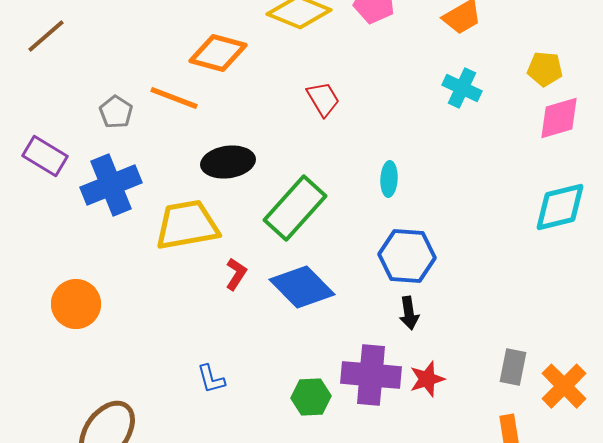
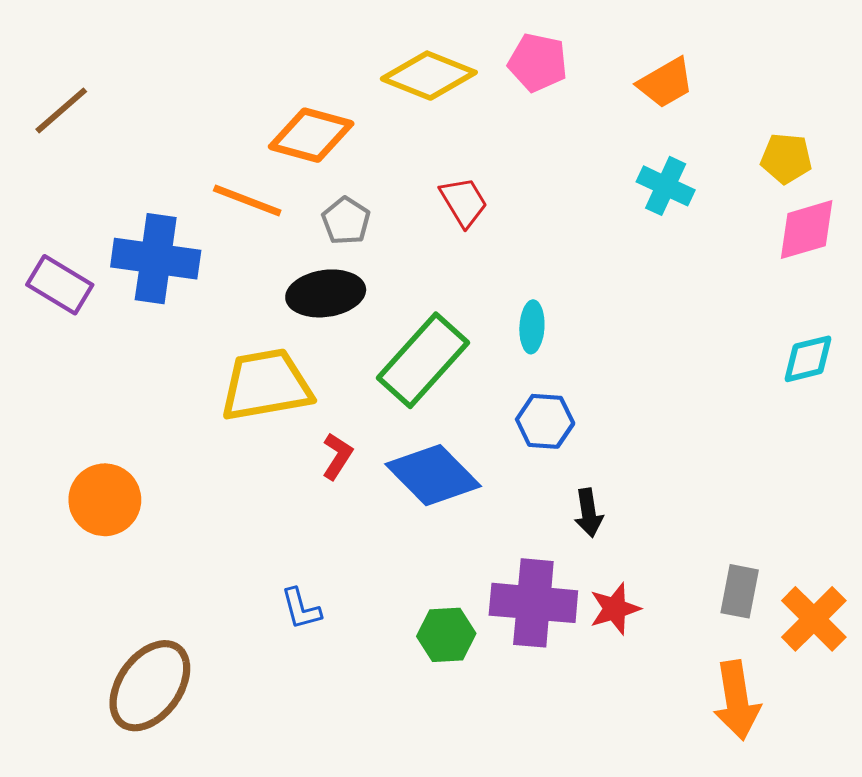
gray pentagon: (116, 112) -> (346, 221), moved
cyan ellipse: (389, 179) -> (532, 327), moved
blue cross: (111, 185) -> (156, 259), moved, turned 30
cyan diamond: (560, 207) -> (808, 359), size x0.7
blue hexagon: (407, 256) -> (545, 421), moved, size x0.7

